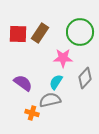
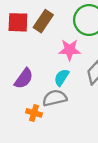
purple semicircle: (23, 83) -> (24, 79), turned 90

